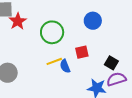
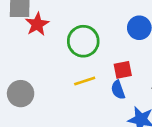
blue semicircle: (65, 66) -> (118, 90), moved

